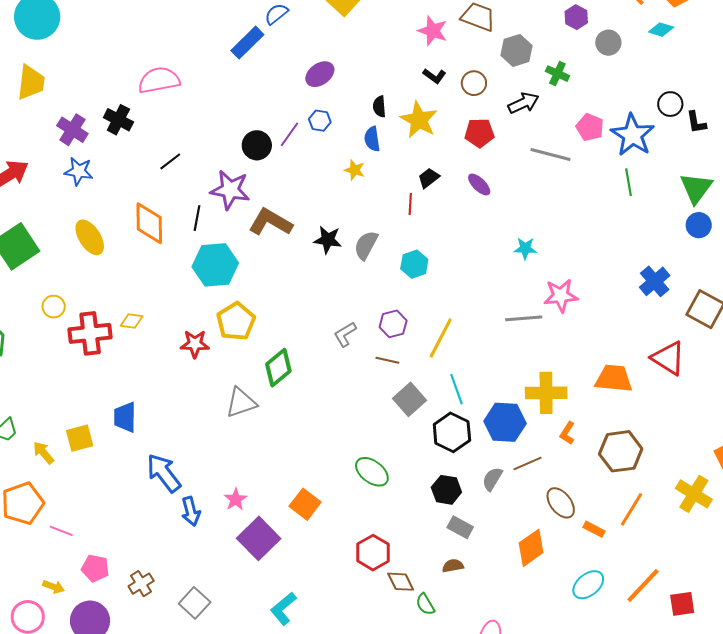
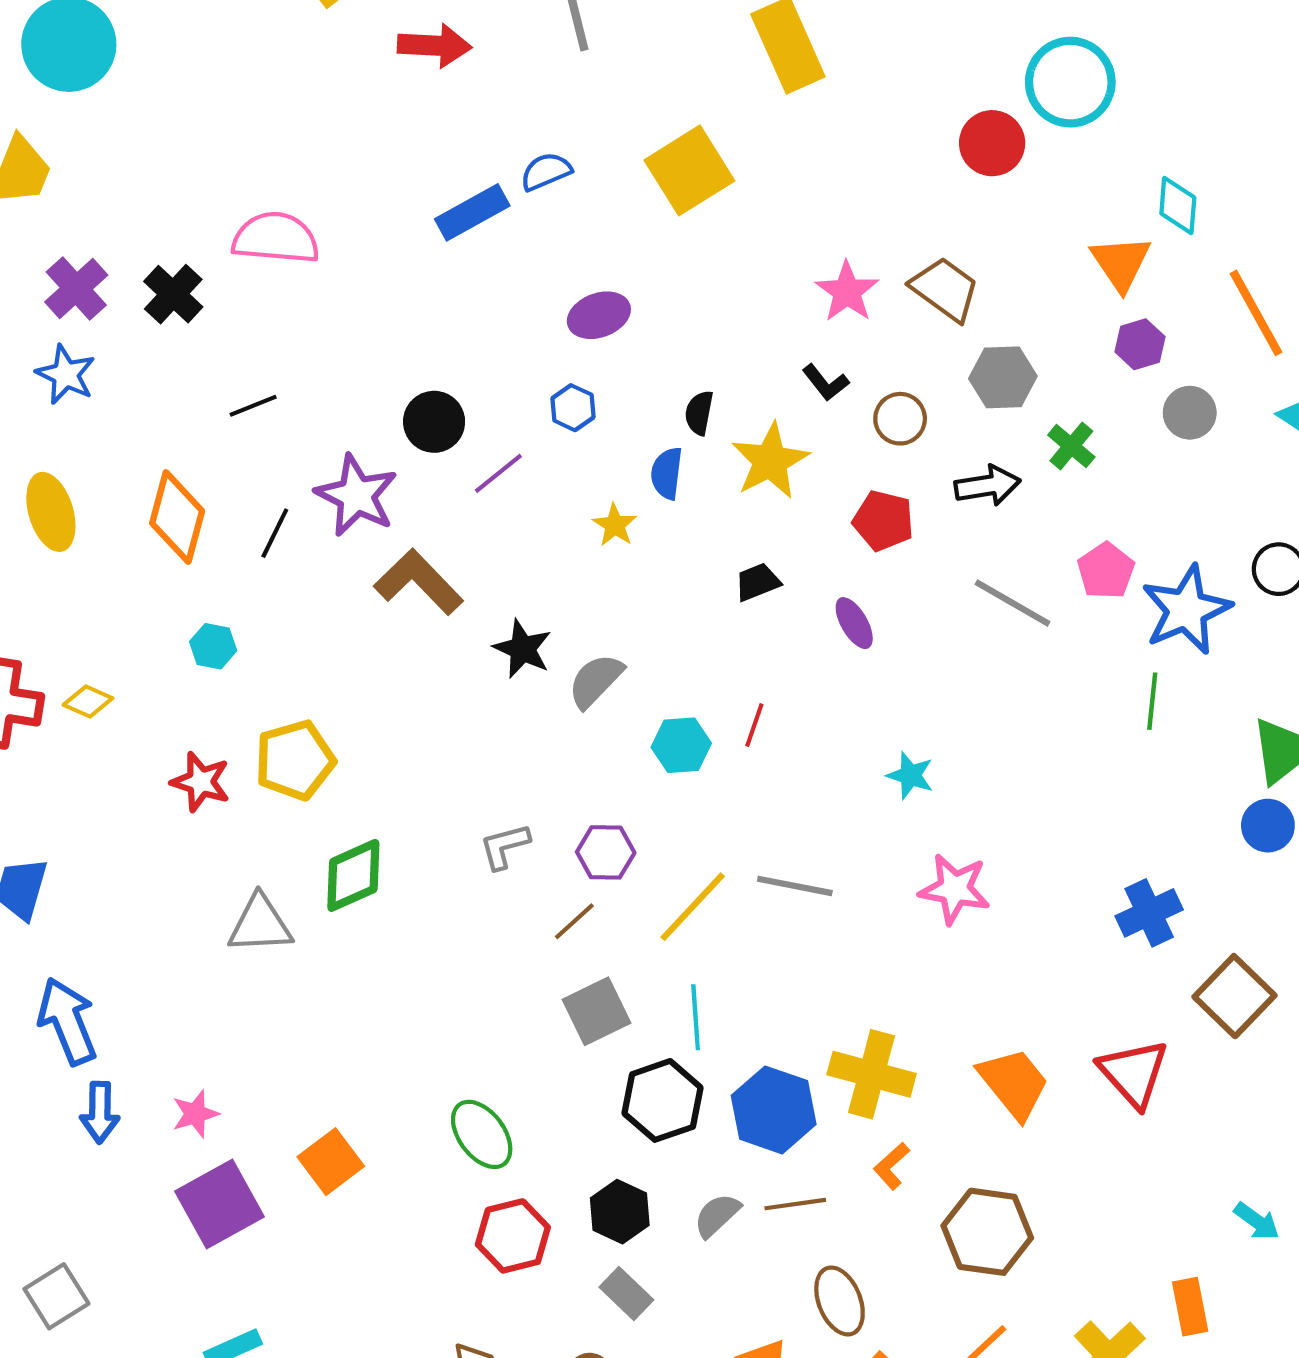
purple line: (290, 134) -> (498, 473), moved
red line: (410, 204) -> (754, 725), moved
cyan hexagon: (215, 265) -> (213, 646), moved, size x0.5
gray line: (524, 318) -> (795, 886), moved
brown line: (387, 360) -> (574, 921), turned -70
orange trapezoid: (614, 379) -> (1014, 1083), turned 30
red hexagon: (373, 553) -> (513, 1236), moved

